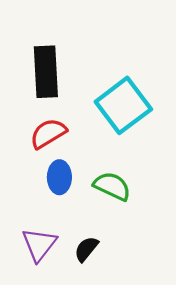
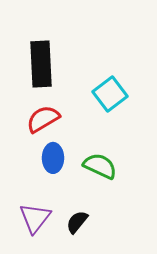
cyan square: (123, 105) -> (110, 94), size x0.7

